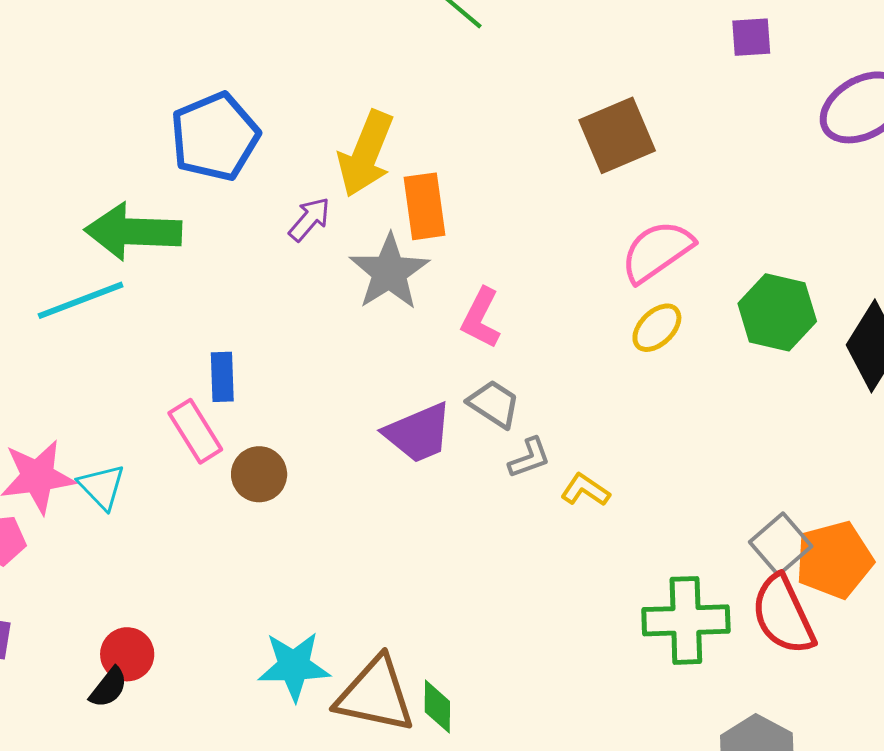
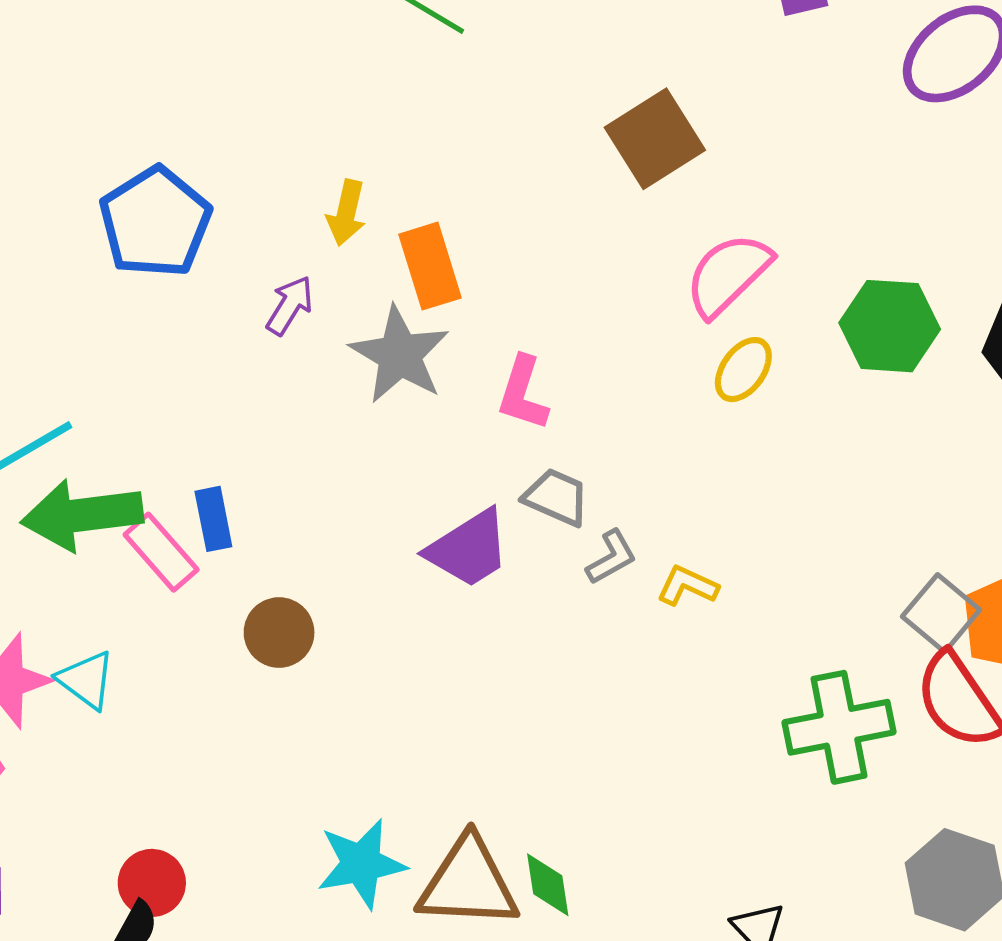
yellow arrow: (366, 154) -> (346, 213), size x0.6
green arrow: (133, 232) -> (82, 515), moved
pink rectangle: (195, 431) -> (161, 552), moved

